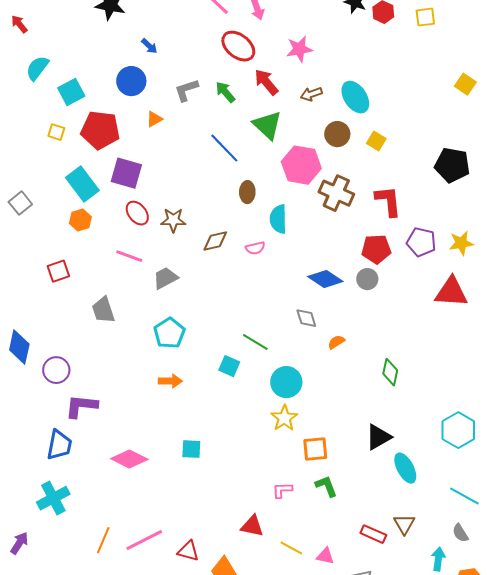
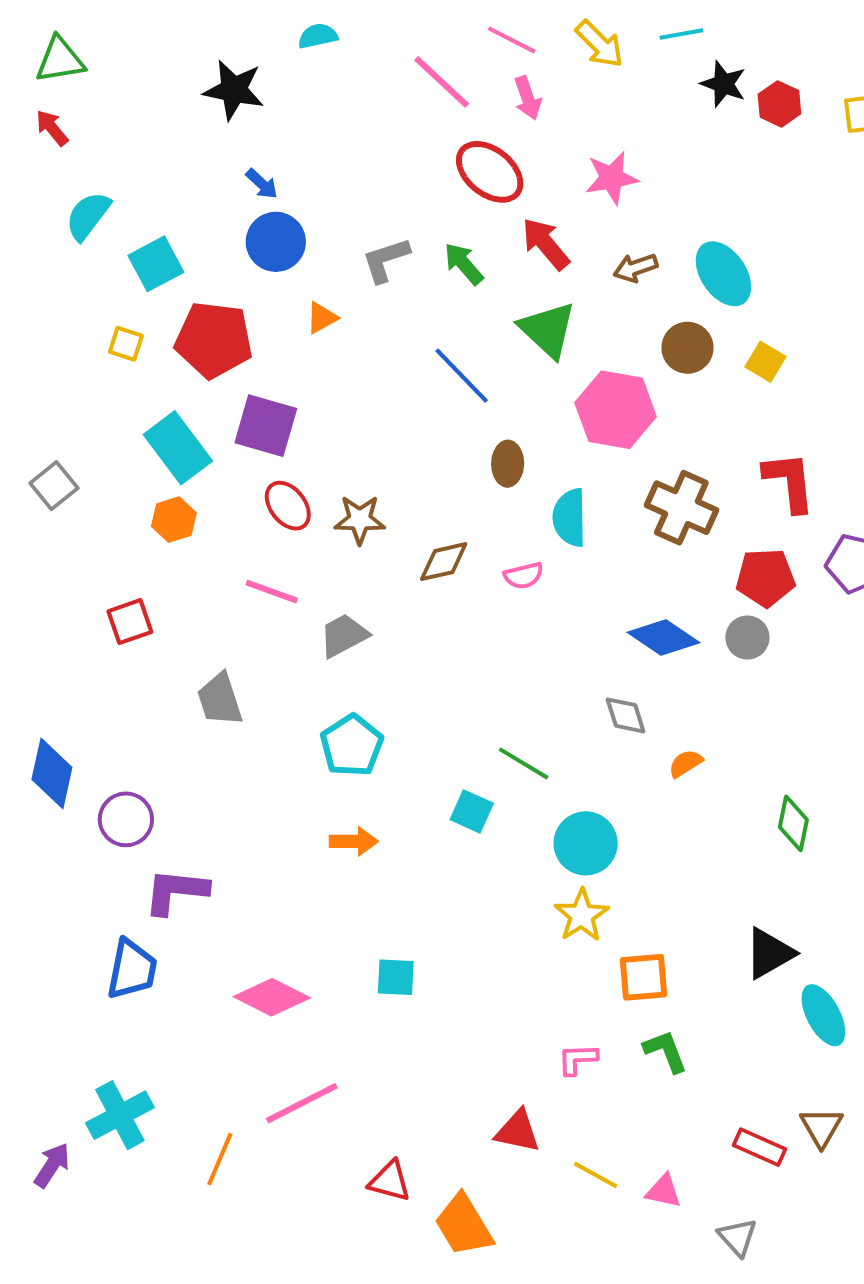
blue arrow: (149, 46) -> (262, 184), moved
brown cross: (336, 193) -> (681, 508), moved
cyan cross: (53, 498) -> (120, 1115), moved
pink line: (144, 540) -> (302, 1103), moved

